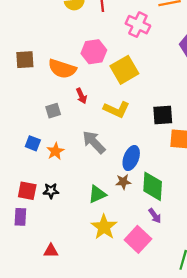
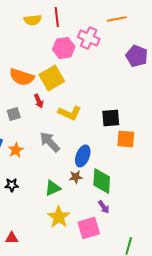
pink hexagon: (94, 52) -> (64, 48), moved
yellow square: (124, 70) -> (52, 78), moved
pink square: (138, 239) -> (89, 228), turned 30

